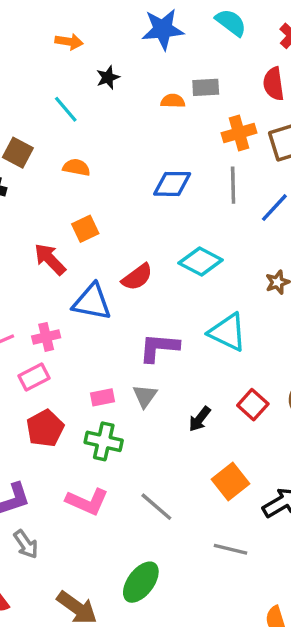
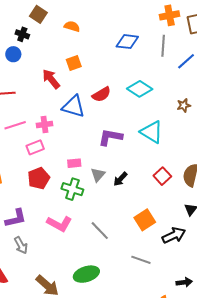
gray triangle: (145, 396) -> (98, 175), moved
black arrow: (200, 419) -> (120, 179), moved
green ellipse: (141, 582) -> (86, 274), turned 30

